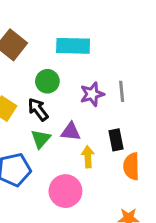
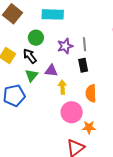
black rectangle: (116, 140) -> (83, 65), moved
pink circle: (65, 191) -> (72, 112), moved

